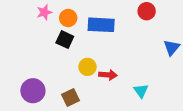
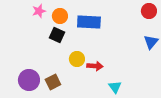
red circle: (147, 11) -> (149, 11), moved
cyan triangle: (141, 91) -> (115, 87), moved
brown square: (70, 98) -> (53, 82), moved

